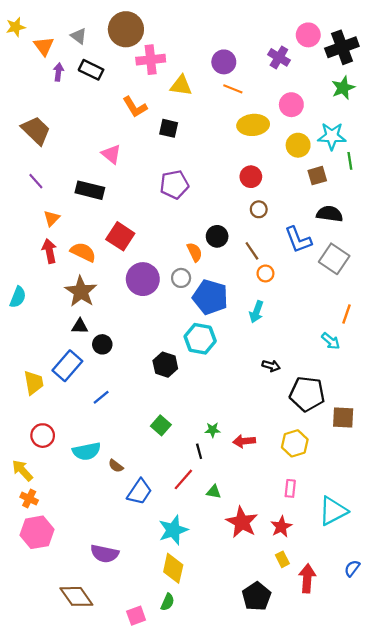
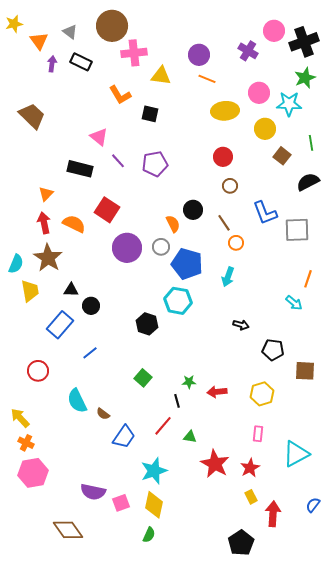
cyan star: (332, 136) -> (289, 104), moved
brown square: (317, 176) -> (282, 156), turned -36
purple line: (36, 181) -> (118, 161), moved
black semicircle: (330, 214) -> (308, 182), moved, turned -35
gray square: (334, 259) -> (297, 230), turned -36
brown star: (81, 291) -> (48, 258), moved
yellow trapezoid: (34, 383) -> (30, 291), moved
black pentagon: (307, 394) -> (273, 350), size x0.7
red circle: (43, 436) -> (38, 371), moved
cyan semicircle: (87, 451) -> (77, 401), turned 75
black pentagon: (256, 596) -> (241, 543), moved
pink square: (136, 616) -> (121, 503), moved

